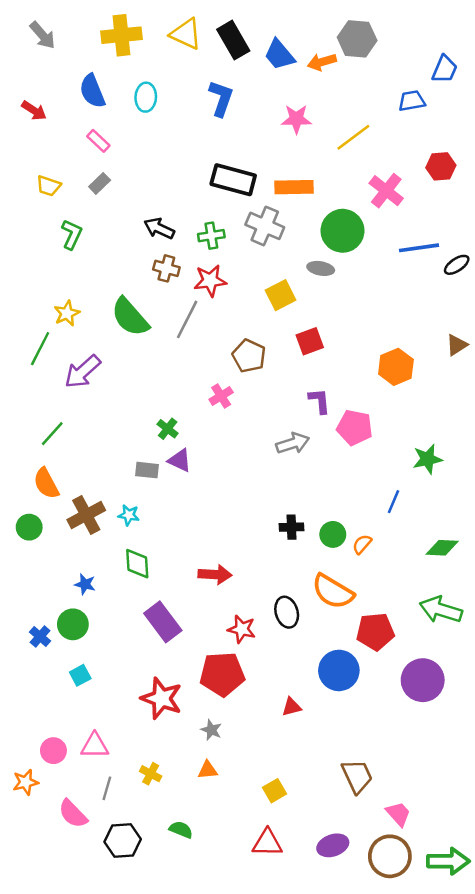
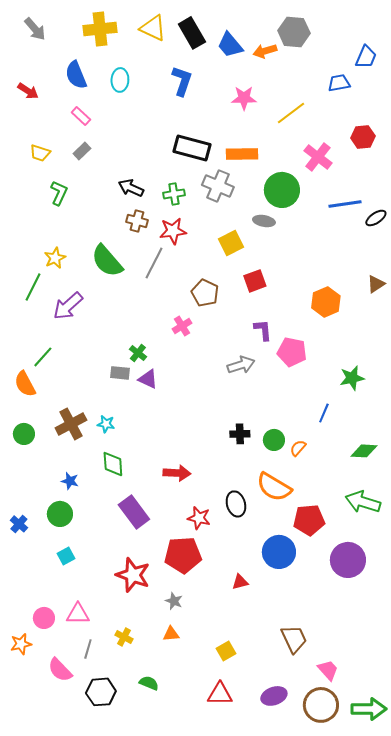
gray rectangle: (147, 470) -> (120, 373), moved
orange semicircle: (46, 483) -> (25, 384), moved
blue cross: (40, 636) -> (19, 524), moved

